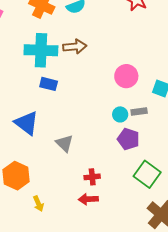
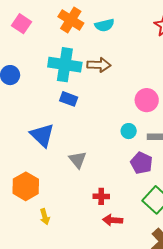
cyan circle: (120, 114) -> (129, 131), moved
red arrow: (88, 199) -> (113, 220), moved

